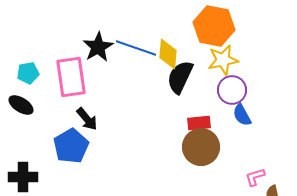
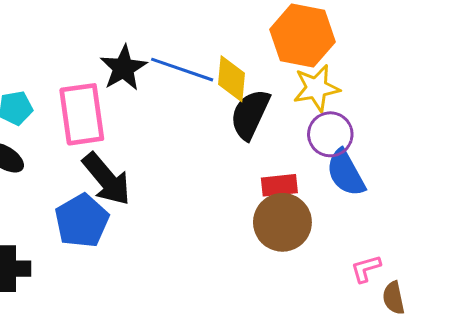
blue semicircle: (242, 115) -> (346, 173), size x1.4
black arrow: (87, 119) -> (107, 179), size x1.5

